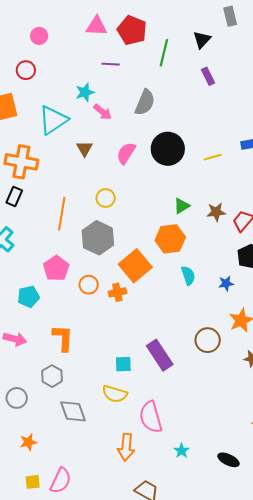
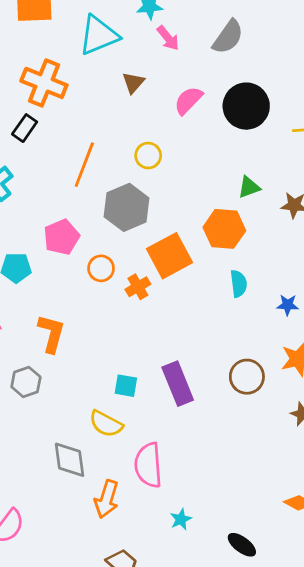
orange cross: (117, 292) -> (138, 287), turned -30
gray diamond: (73, 411) -> (70, 460), moved

